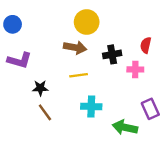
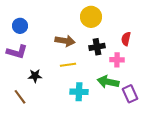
yellow circle: (87, 22) -> (91, 17), moved
blue circle: (13, 24) -> (20, 26), moved
brown line: (45, 112) -> (20, 97), moved
green arrow: (125, 127) -> (108, 82), moved

